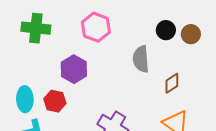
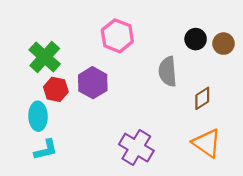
green cross: (36, 28) -> (45, 57), moved, turned 36
red hexagon: (55, 101) -> (56, 89), moved

